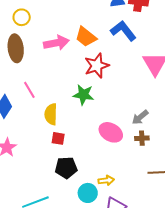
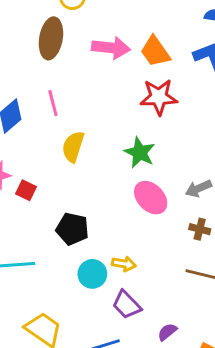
green star: (84, 95) -> (140, 152), moved
red square: (58, 138) -> (26, 190), moved
brown cross: (142, 138) -> (200, 229), moved

